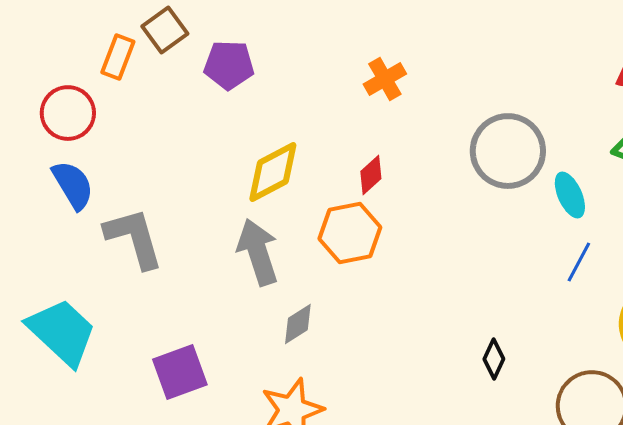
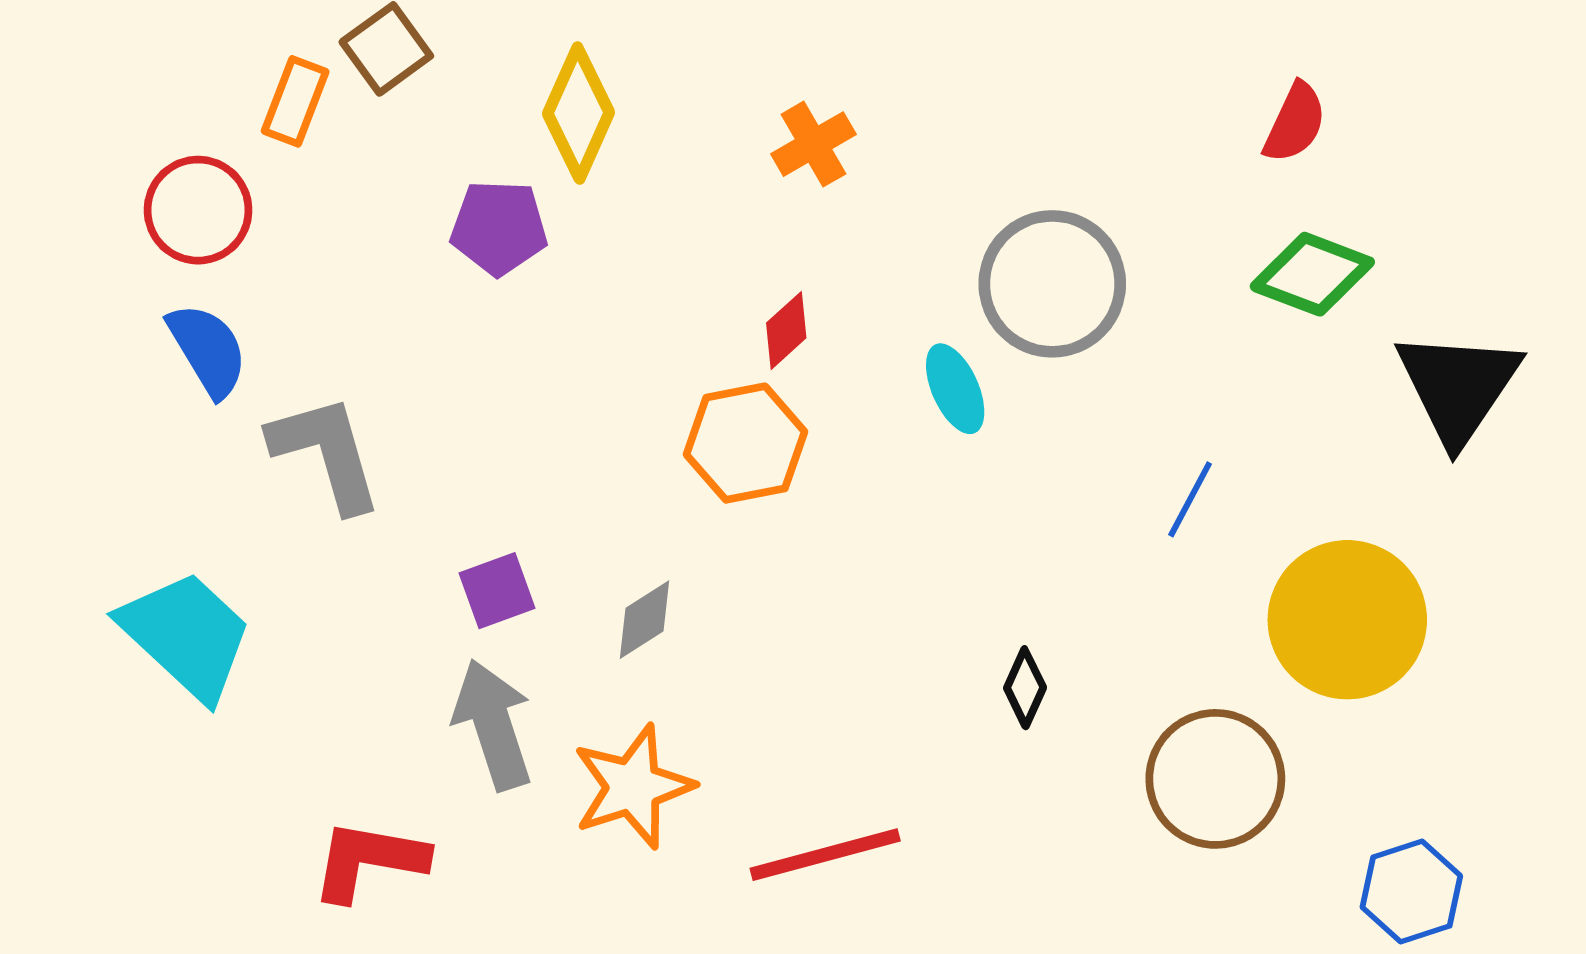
purple pentagon: (229, 65) -> (499, 228), moved
yellow diamond: (273, 172) -> (579, 113), moved, turned -38
cyan ellipse: (570, 195) -> (955, 389), moved
gray arrow: (258, 252) -> (493, 725), moved
purple square: (180, 372) -> (497, 591), moved, size x0.7

